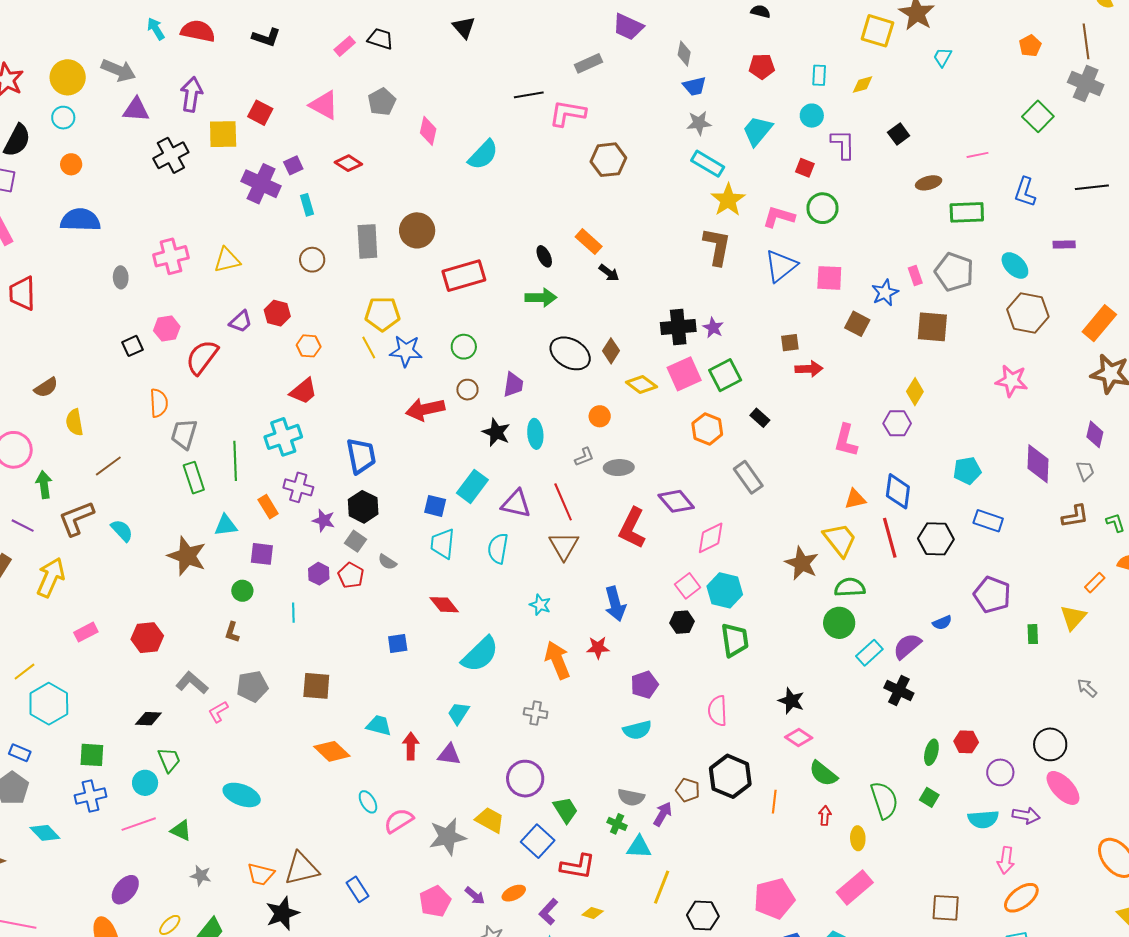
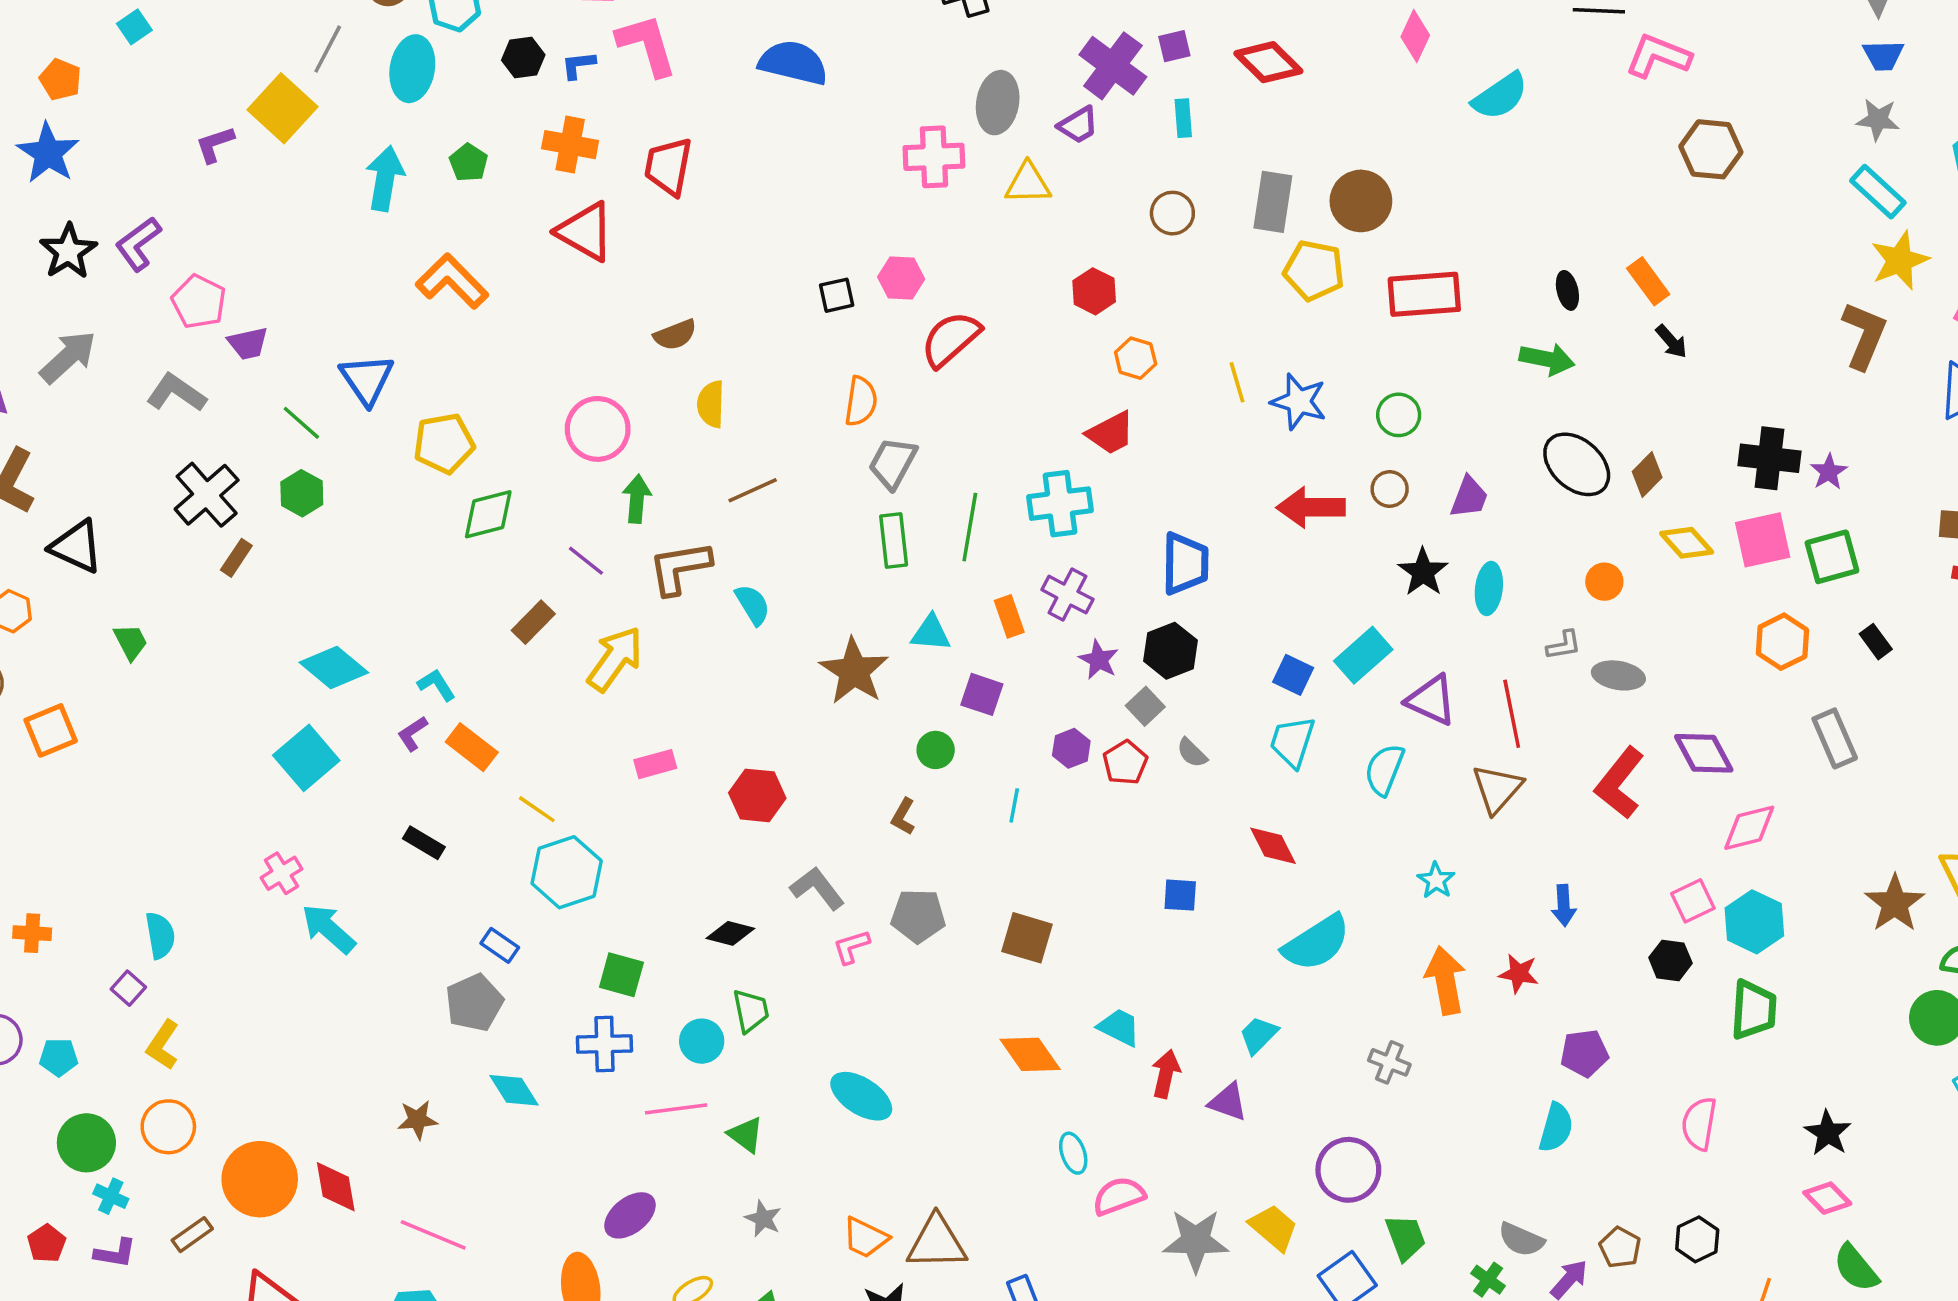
red diamond: (348, 163) -> (1268, 62), size x1.4
gray ellipse: (121, 277) -> (998, 103), moved, size x1.6
yellow pentagon: (382, 314) -> (1314, 270), moved
purple trapezoid: (241, 322) -> (1078, 125), moved
blue arrow: (615, 604) -> (1564, 905), size x0.7
yellow line: (24, 672) -> (537, 809), turned 60
cyan semicircle: (637, 730) -> (1556, 1128), turned -72
black hexagon: (730, 776) -> (1697, 1239), size x0.6

